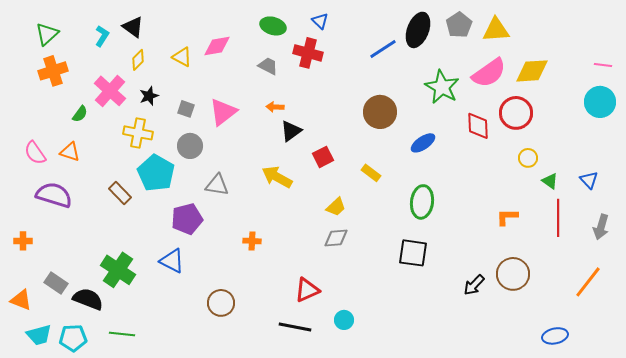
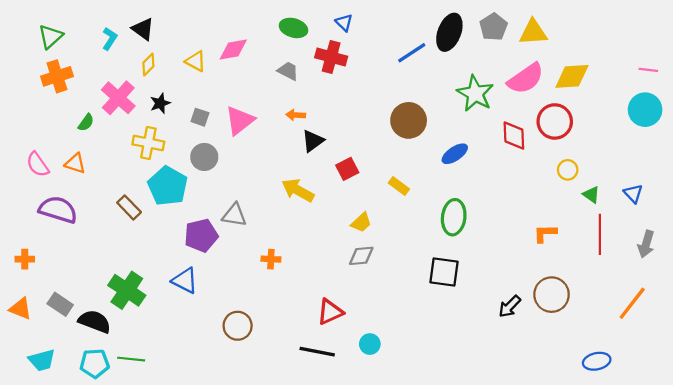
gray triangle: (217, 185) -> (234, 215), moved
orange triangle: (21, 300) -> (20, 309), moved
cyan pentagon: (73, 338) -> (95, 363), moved

